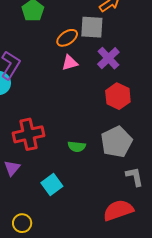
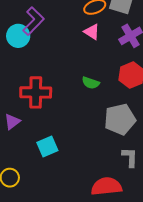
pink triangle: (70, 63) -> (92, 32), turned 36
green semicircle: (77, 147) -> (91, 83), moved

